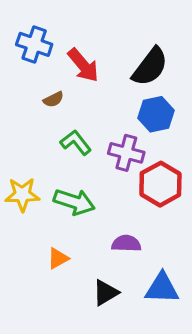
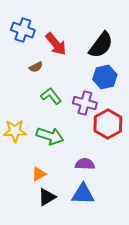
blue triangle: (162, 288) -> (83, 194), moved
black triangle: (105, 293) -> (47, 197), moved

